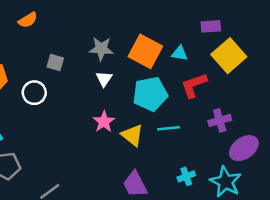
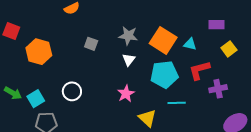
yellow square: (229, 56) -> (229, 49), size x0.6
white circle: (34, 93) -> (72, 91), moved
purple cross: (220, 120) -> (218, 89), moved
yellow triangle: (132, 135) -> (147, 118), moved

